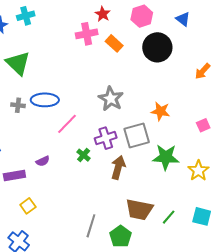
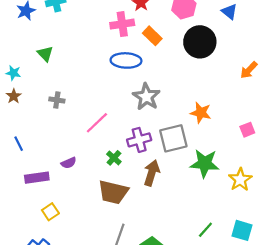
green triangle: (18, 63) -> (45, 54), size x0.6
blue ellipse: (45, 100) -> (126, 60), moved
gray cross: (18, 105) -> (57, 100), moved
brown trapezoid: (139, 209) -> (113, 192), moved

